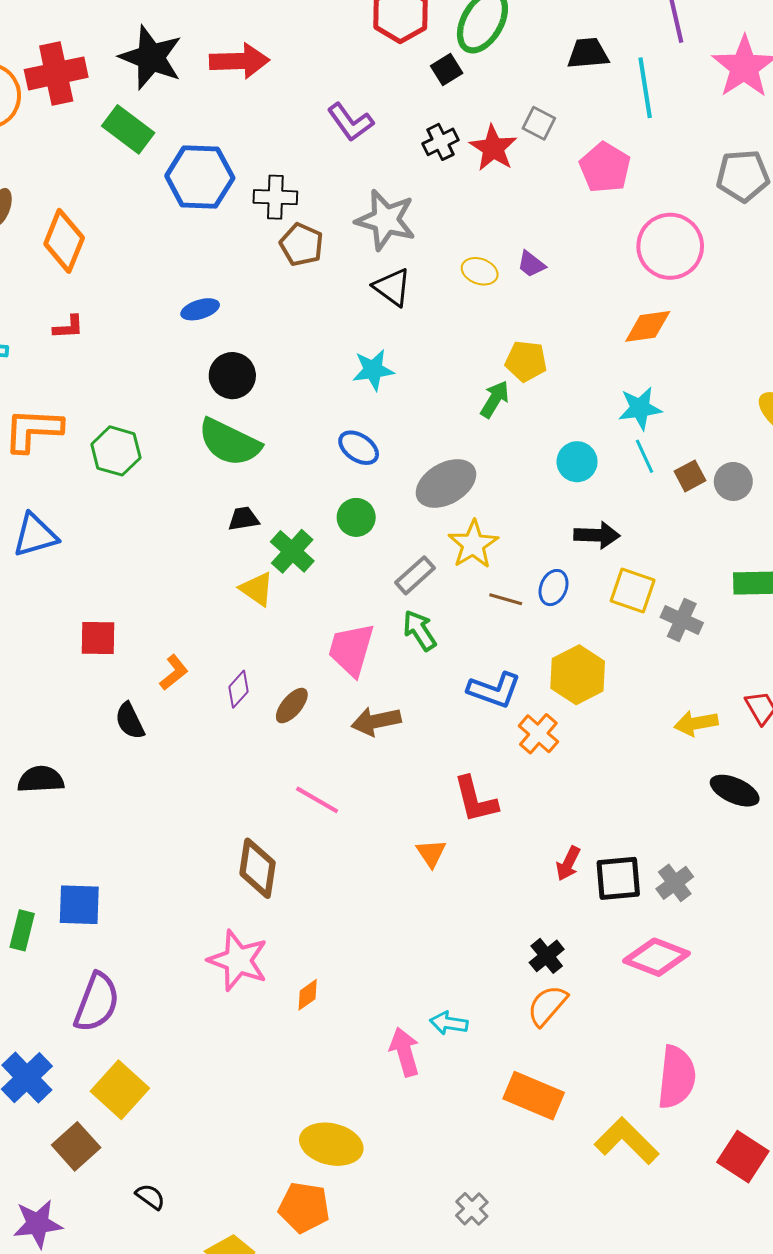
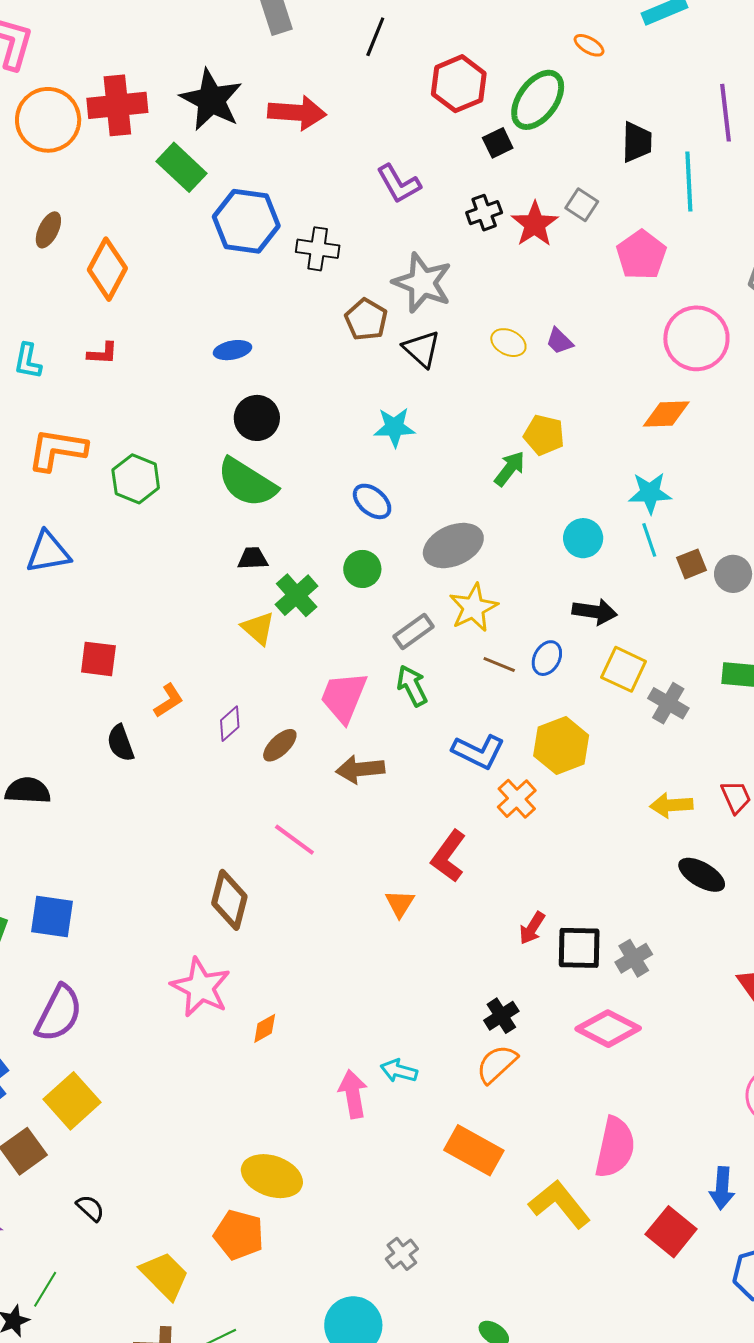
black trapezoid: (588, 53) -> (637, 142), turned 90
brown pentagon: (302, 245) -> (366, 319), moved
red L-shape: (475, 800) -> (448, 856), turned 44

